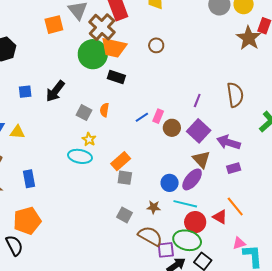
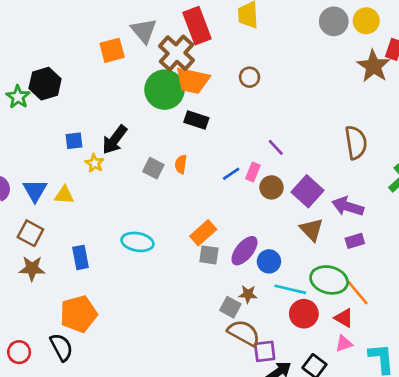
purple line: (197, 101) -> (276, 147), moved, turned -64
yellow star: (89, 139) -> (95, 163), moved
cyan ellipse: (80, 156) -> (137, 242), moved
purple ellipse: (192, 179) -> (244, 251), moved
gray square: (125, 215) -> (230, 307), moved
red triangle: (220, 217) -> (344, 318), moved
green ellipse: (187, 240) -> (329, 280), moved
pink triangle: (239, 243) -> (344, 344), moved

